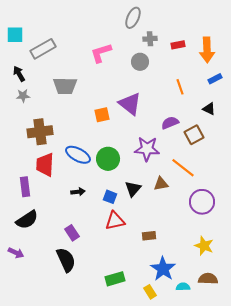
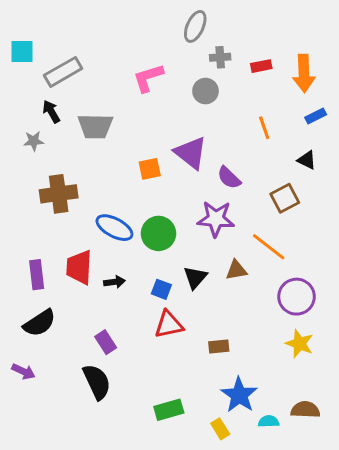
black arrow: (19, 74) -> (51, 112), moved
purple semicircle: (170, 123) -> (229, 178), moved, turned -114
red trapezoid: (45, 165) -> (79, 267), moved
yellow star: (204, 246) -> (299, 344), moved

